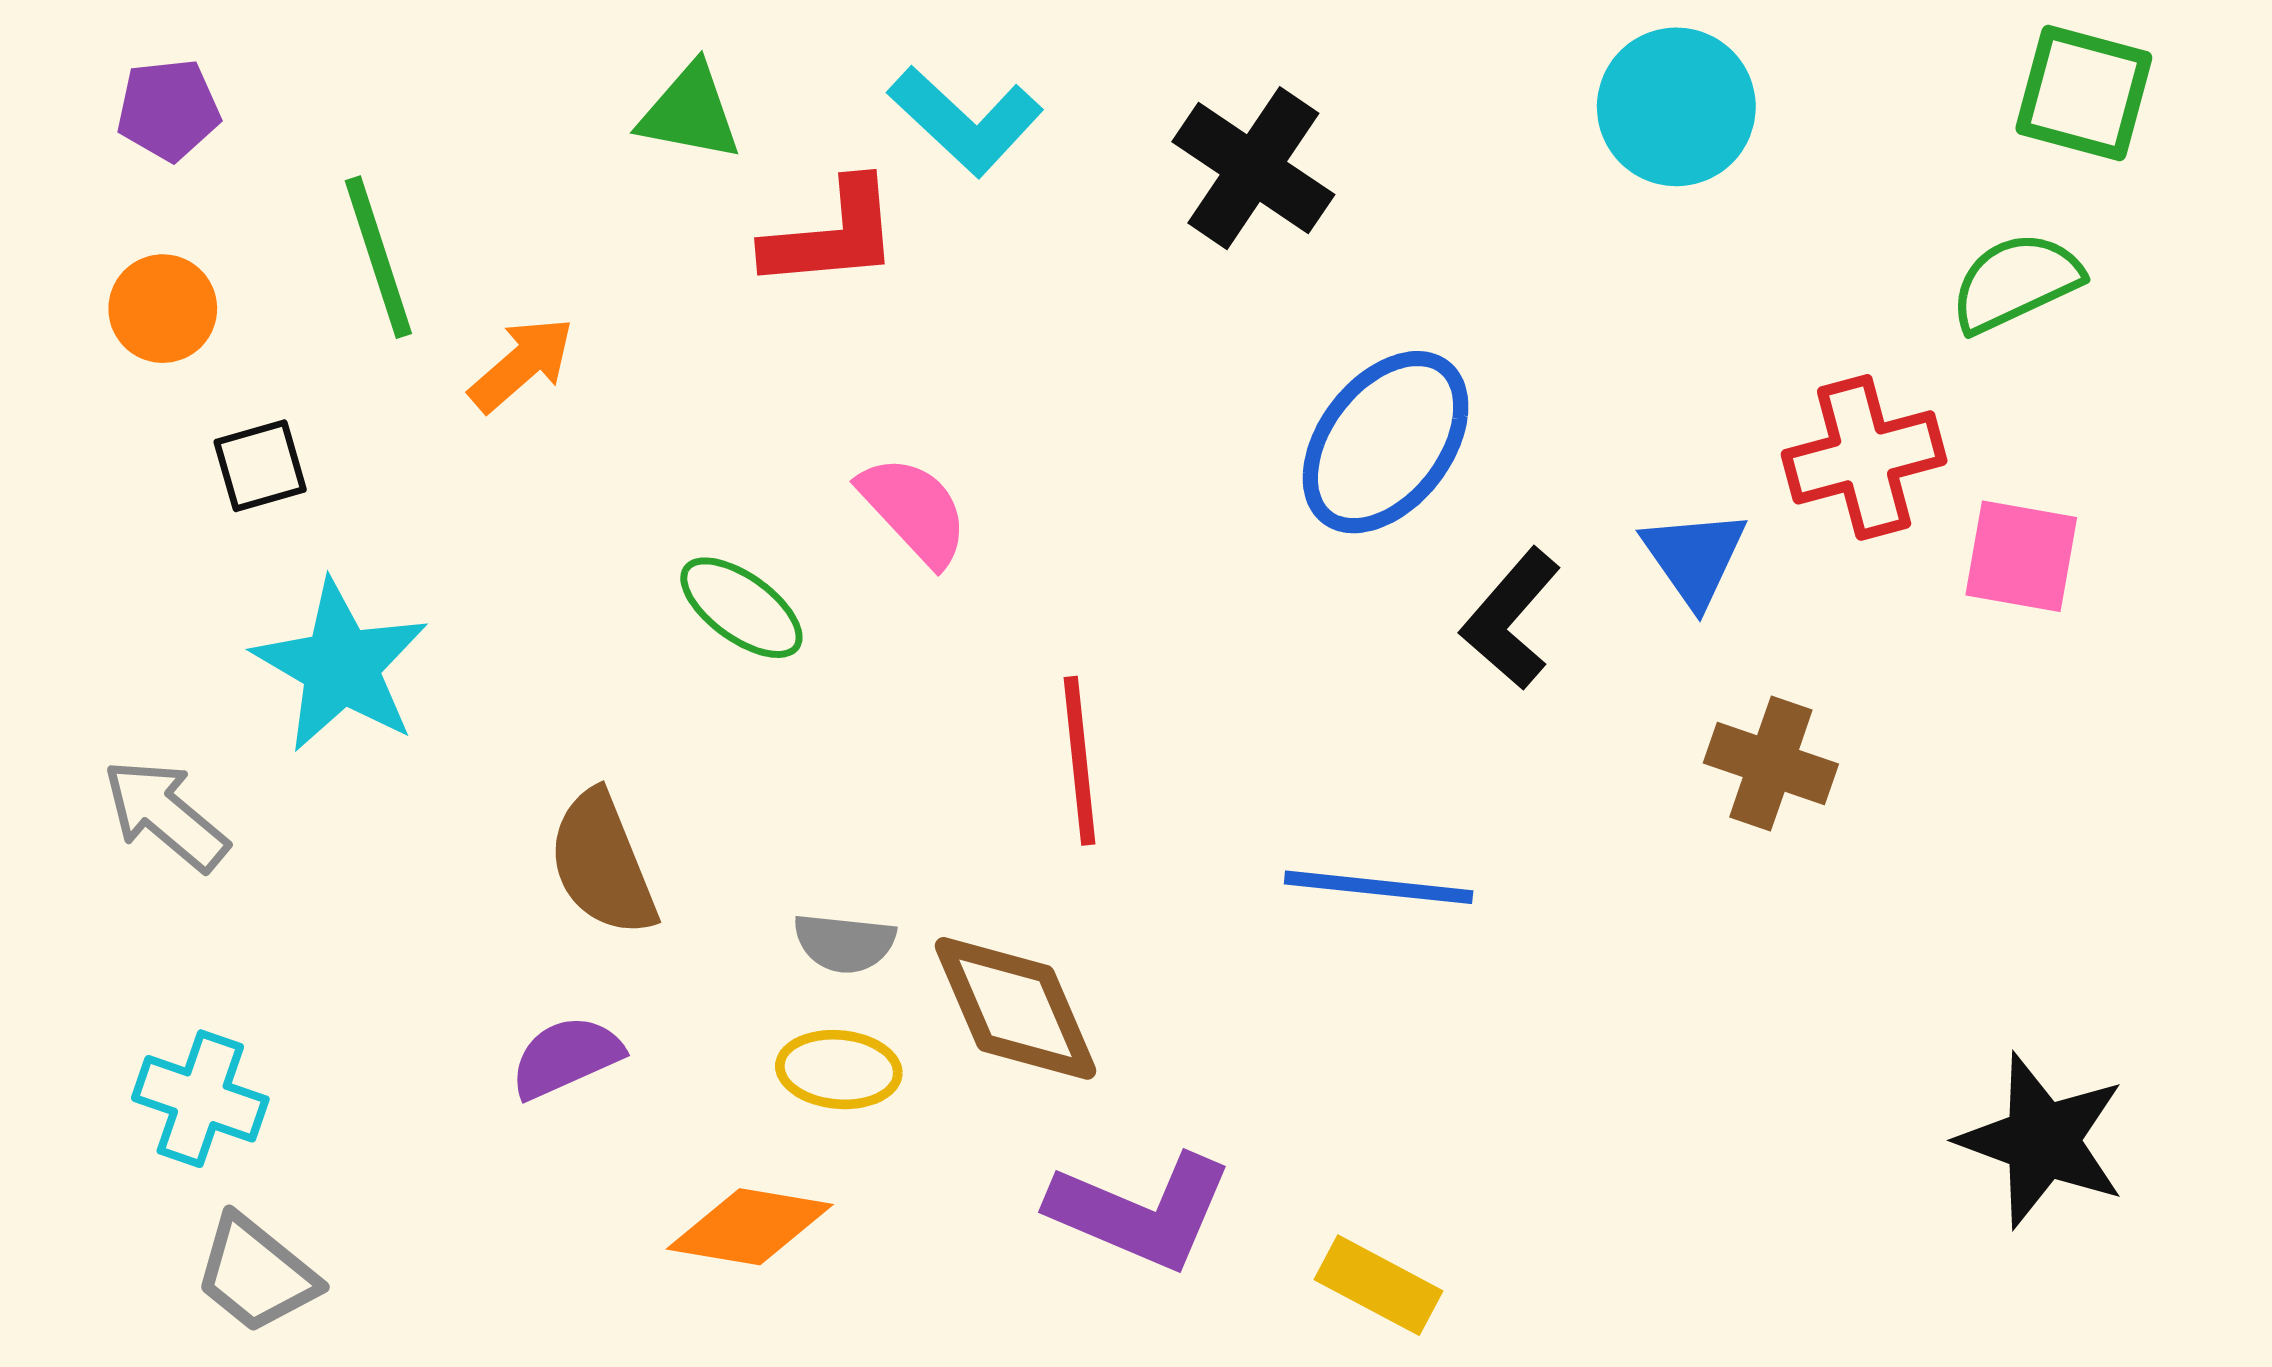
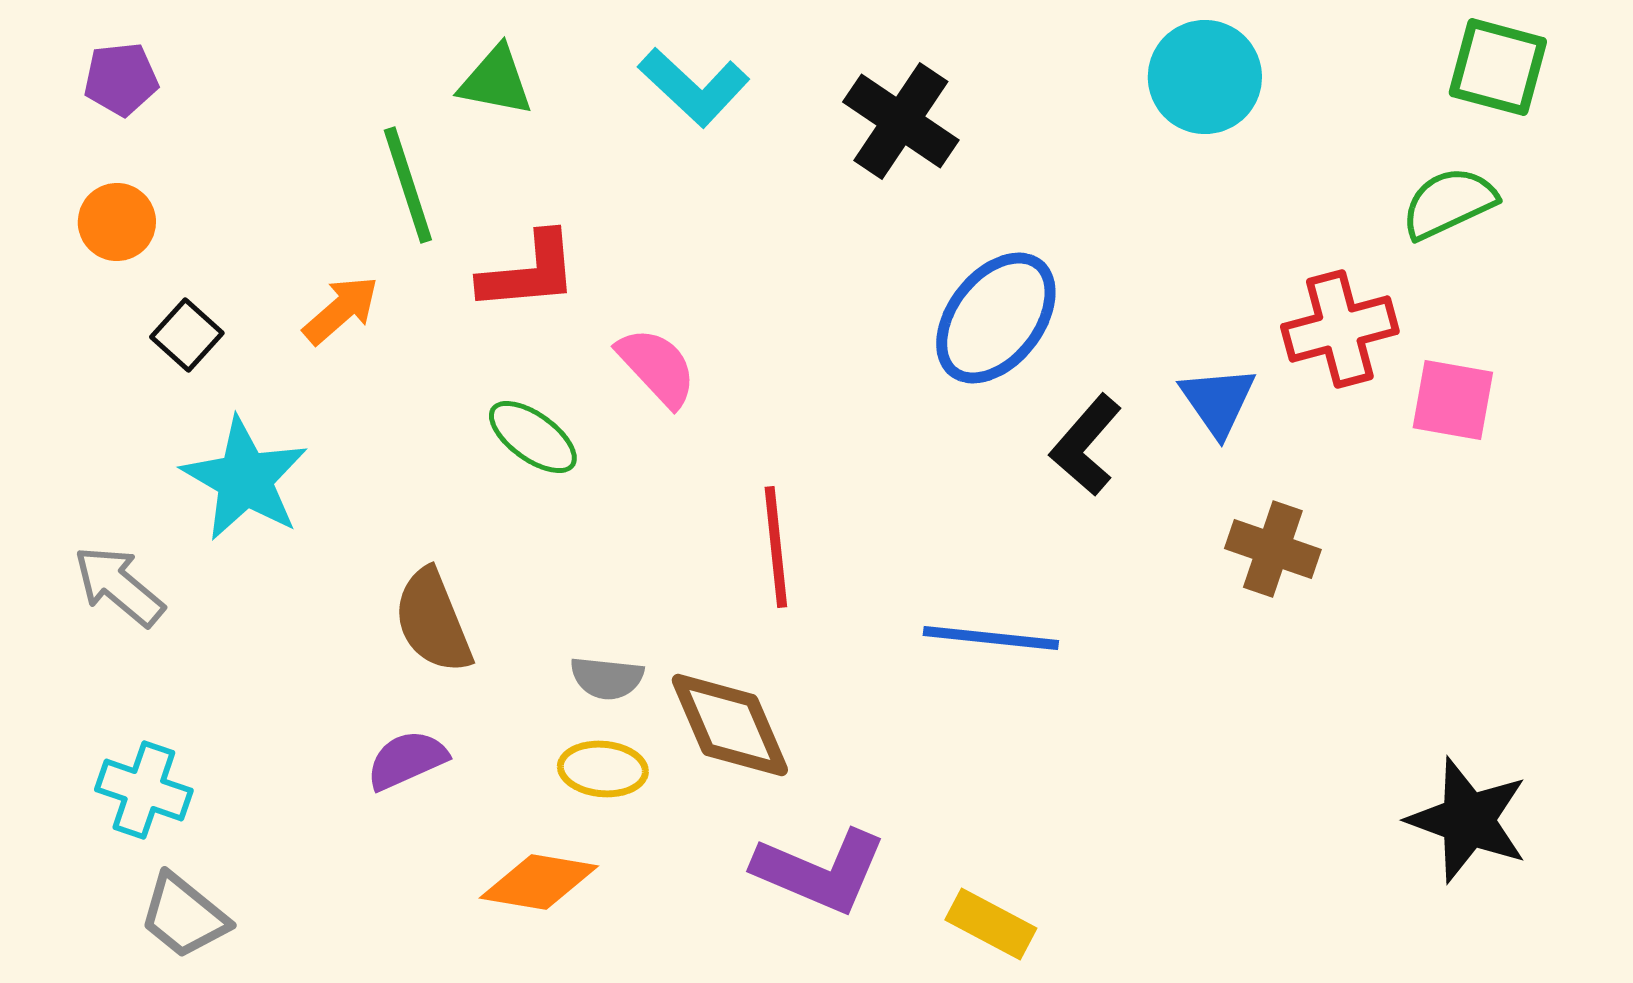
red L-shape: (832, 235) -> (529, 272), moved
green line: (378, 257) -> (408, 185), moved
orange arrow: (522, 364) -> (341, 310), moved
black square: (260, 466) -> (187, 335), turned -32

